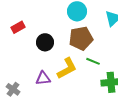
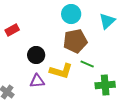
black circle: (45, 42) -> (36, 55), moved
yellow L-shape: (67, 68) -> (61, 71), turned 45

